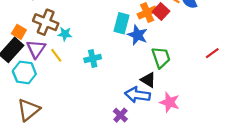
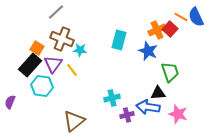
cyan rectangle: (121, 23) -> (119, 40), moved
cyan cross: (93, 59) -> (112, 98), moved
black triangle: (148, 80) -> (158, 93), turned -35
brown triangle: (29, 110) -> (74, 121), moved
purple cross: (120, 115) -> (127, 115), moved, turned 32

